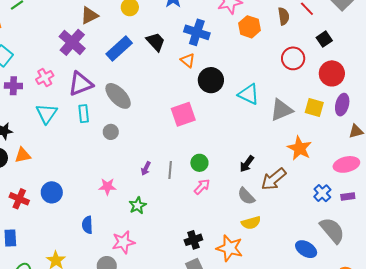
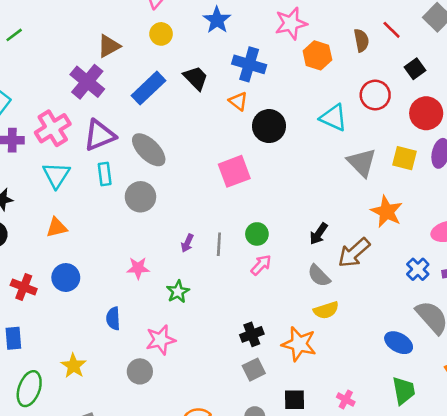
pink cross: (45, 78) -> (53, 128), size x1.5
cyan triangle: (249, 94) -> (334, 118), moved
gray triangle: (281, 110) -> (362, 162), turned -50
gray circle: (111, 132) -> (140, 197), size x1.5
orange triangle: (23, 155) -> (57, 228), moved

